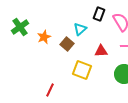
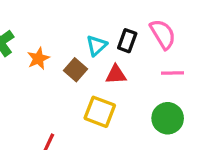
black rectangle: (99, 14) -> (127, 41), moved
red triangle: (101, 51) -> (116, 75), moved

